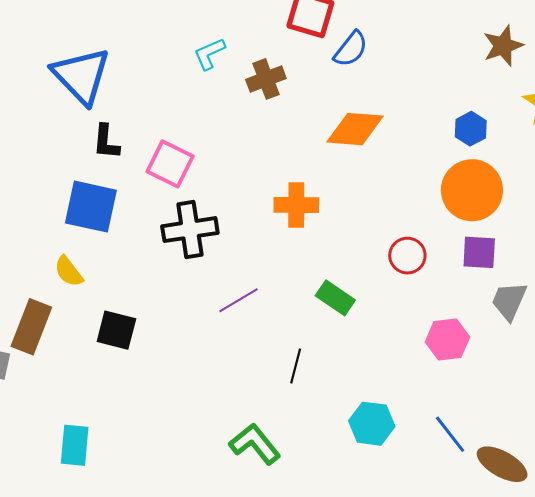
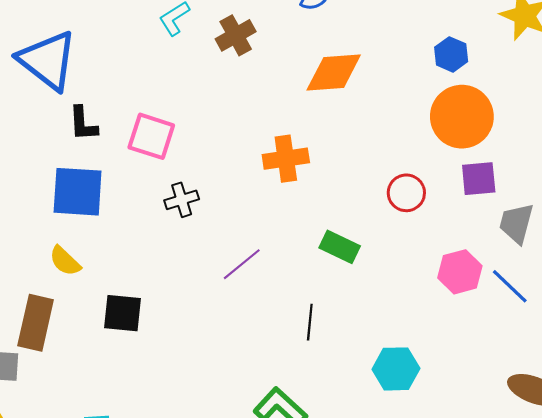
black cross: (190, 230) -> (182, 200), size x0.6
blue line: (450, 434) -> (510, 286), moved

